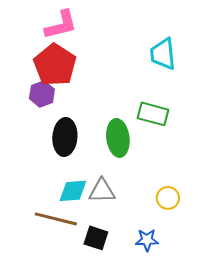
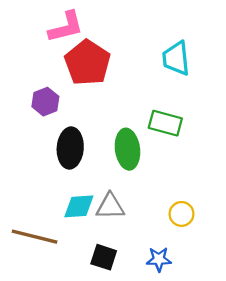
red pentagon: (55, 65) -> (88, 63), moved
brown line: (56, 219) -> (35, 237), moved

